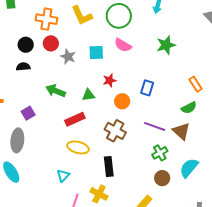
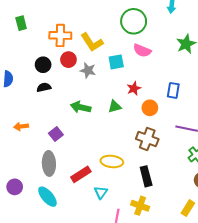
yellow L-shape: (82, 15) -> (92, 42), moved
red rectangle: (75, 119) -> (81, 174), moved

